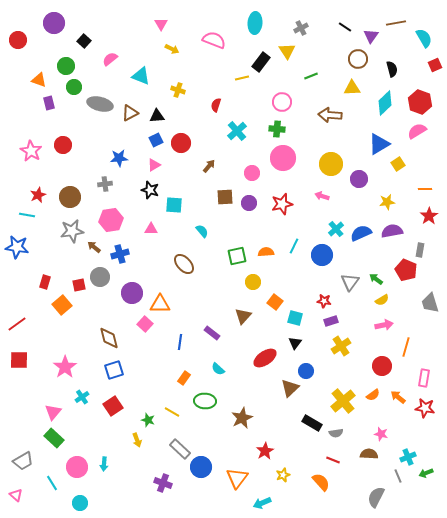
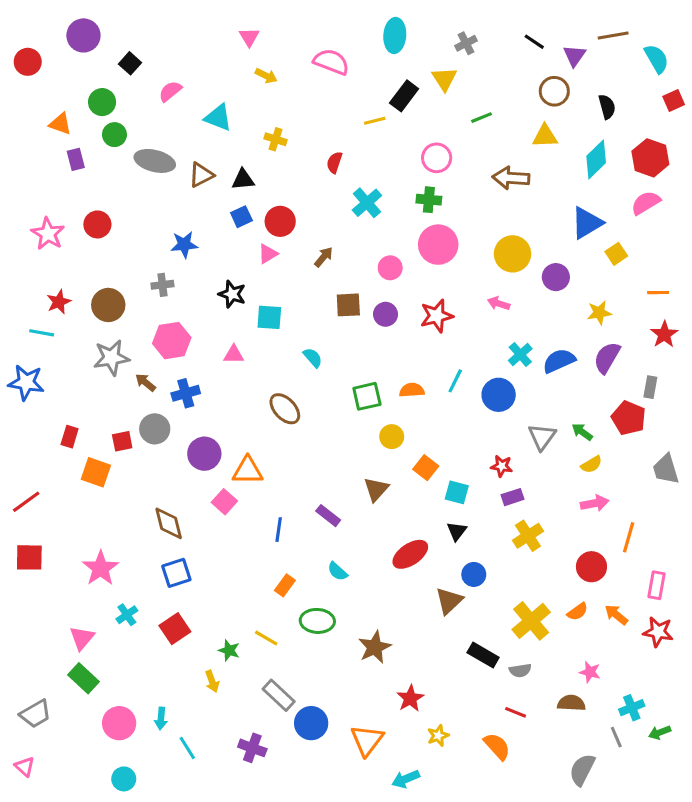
pink triangle: (154, 165) -> (268, 254), moved
purple semicircle: (392, 231) -> (607, 358), turned -50
orange square: (62, 305) -> (96, 472), turned -30
cyan line: (52, 483) -> (187, 748), moved

